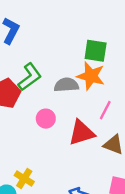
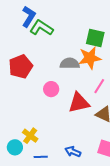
orange star: (91, 76) -> (90, 58), turned -30
green L-shape: (30, 77) -> (41, 28), moved, turned -115

